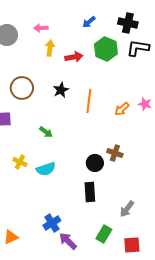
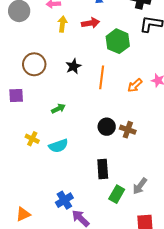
green hexagon: (106, 49) -> (118, 41), moved
red arrow: (74, 57) -> (91, 23), moved
green arrow: (46, 132) -> (58, 109), turned -64
black circle: (95, 163) -> (107, 127), moved
green rectangle: (104, 234) -> (117, 194), moved

